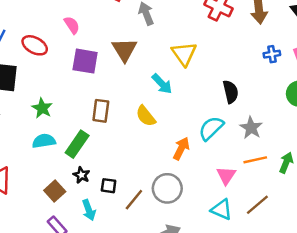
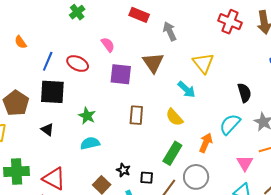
green rectangle: (77, 144) -> (172, 153), moved

